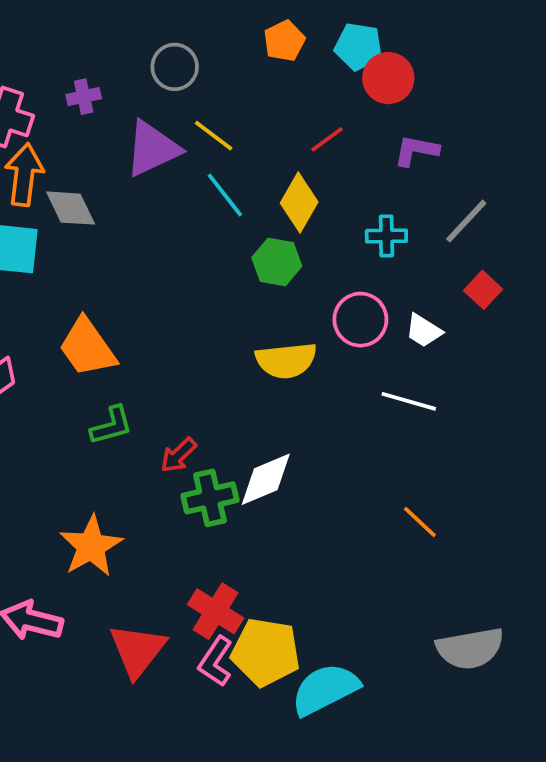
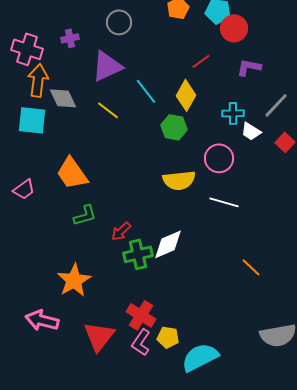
yellow line: (214, 136) -> (108, 110), moved
white trapezoid: (424, 331) -> (251, 131), moved
white line: (409, 401) -> (224, 202), moved
yellow pentagon: (266, 652) -> (168, 337), size x0.6

